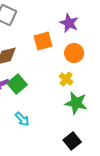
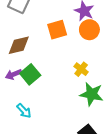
orange circle: (74, 53) -> (89, 30), moved
cyan arrow: (22, 119) -> (24, 111), moved

